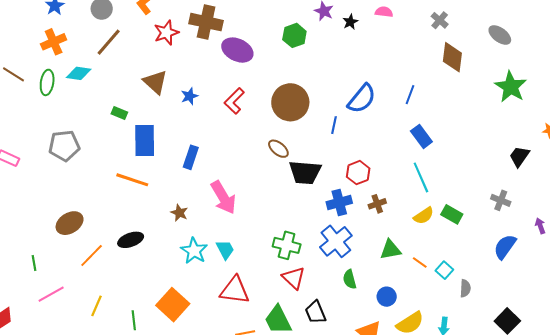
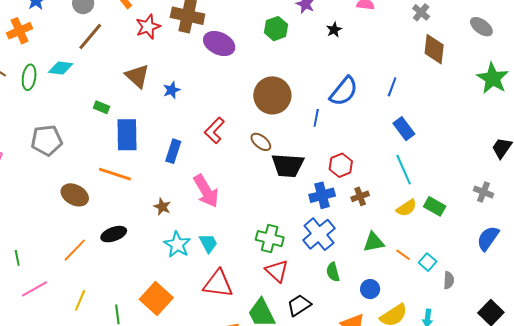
black star: (350, 22) -> (334, 30), moved
orange cross: (54, 42) -> (20, 31), moved
red L-shape: (234, 101) -> (214, 130), moved
brown ellipse: (70, 223) -> (75, 195), moved, turned 60
black trapezoid: (316, 312) -> (299, 305), turned 80

